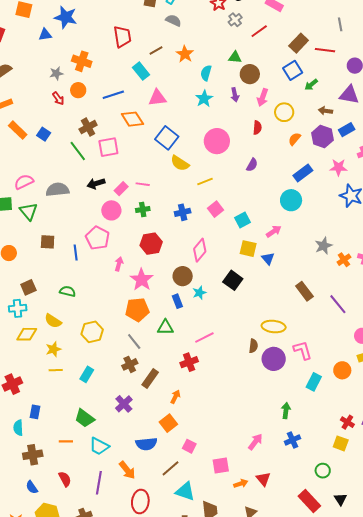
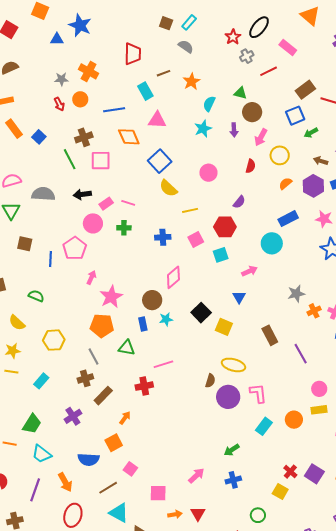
pink circle: (217, 141) -> (208, 173), size x0.7
red hexagon: (151, 244) -> (225, 227), moved
yellow square: (248, 249) -> (224, 327), moved
green arrow: (286, 411) -> (232, 450), turned -140
green trapezoid: (85, 418) -> (32, 424), turned -105

